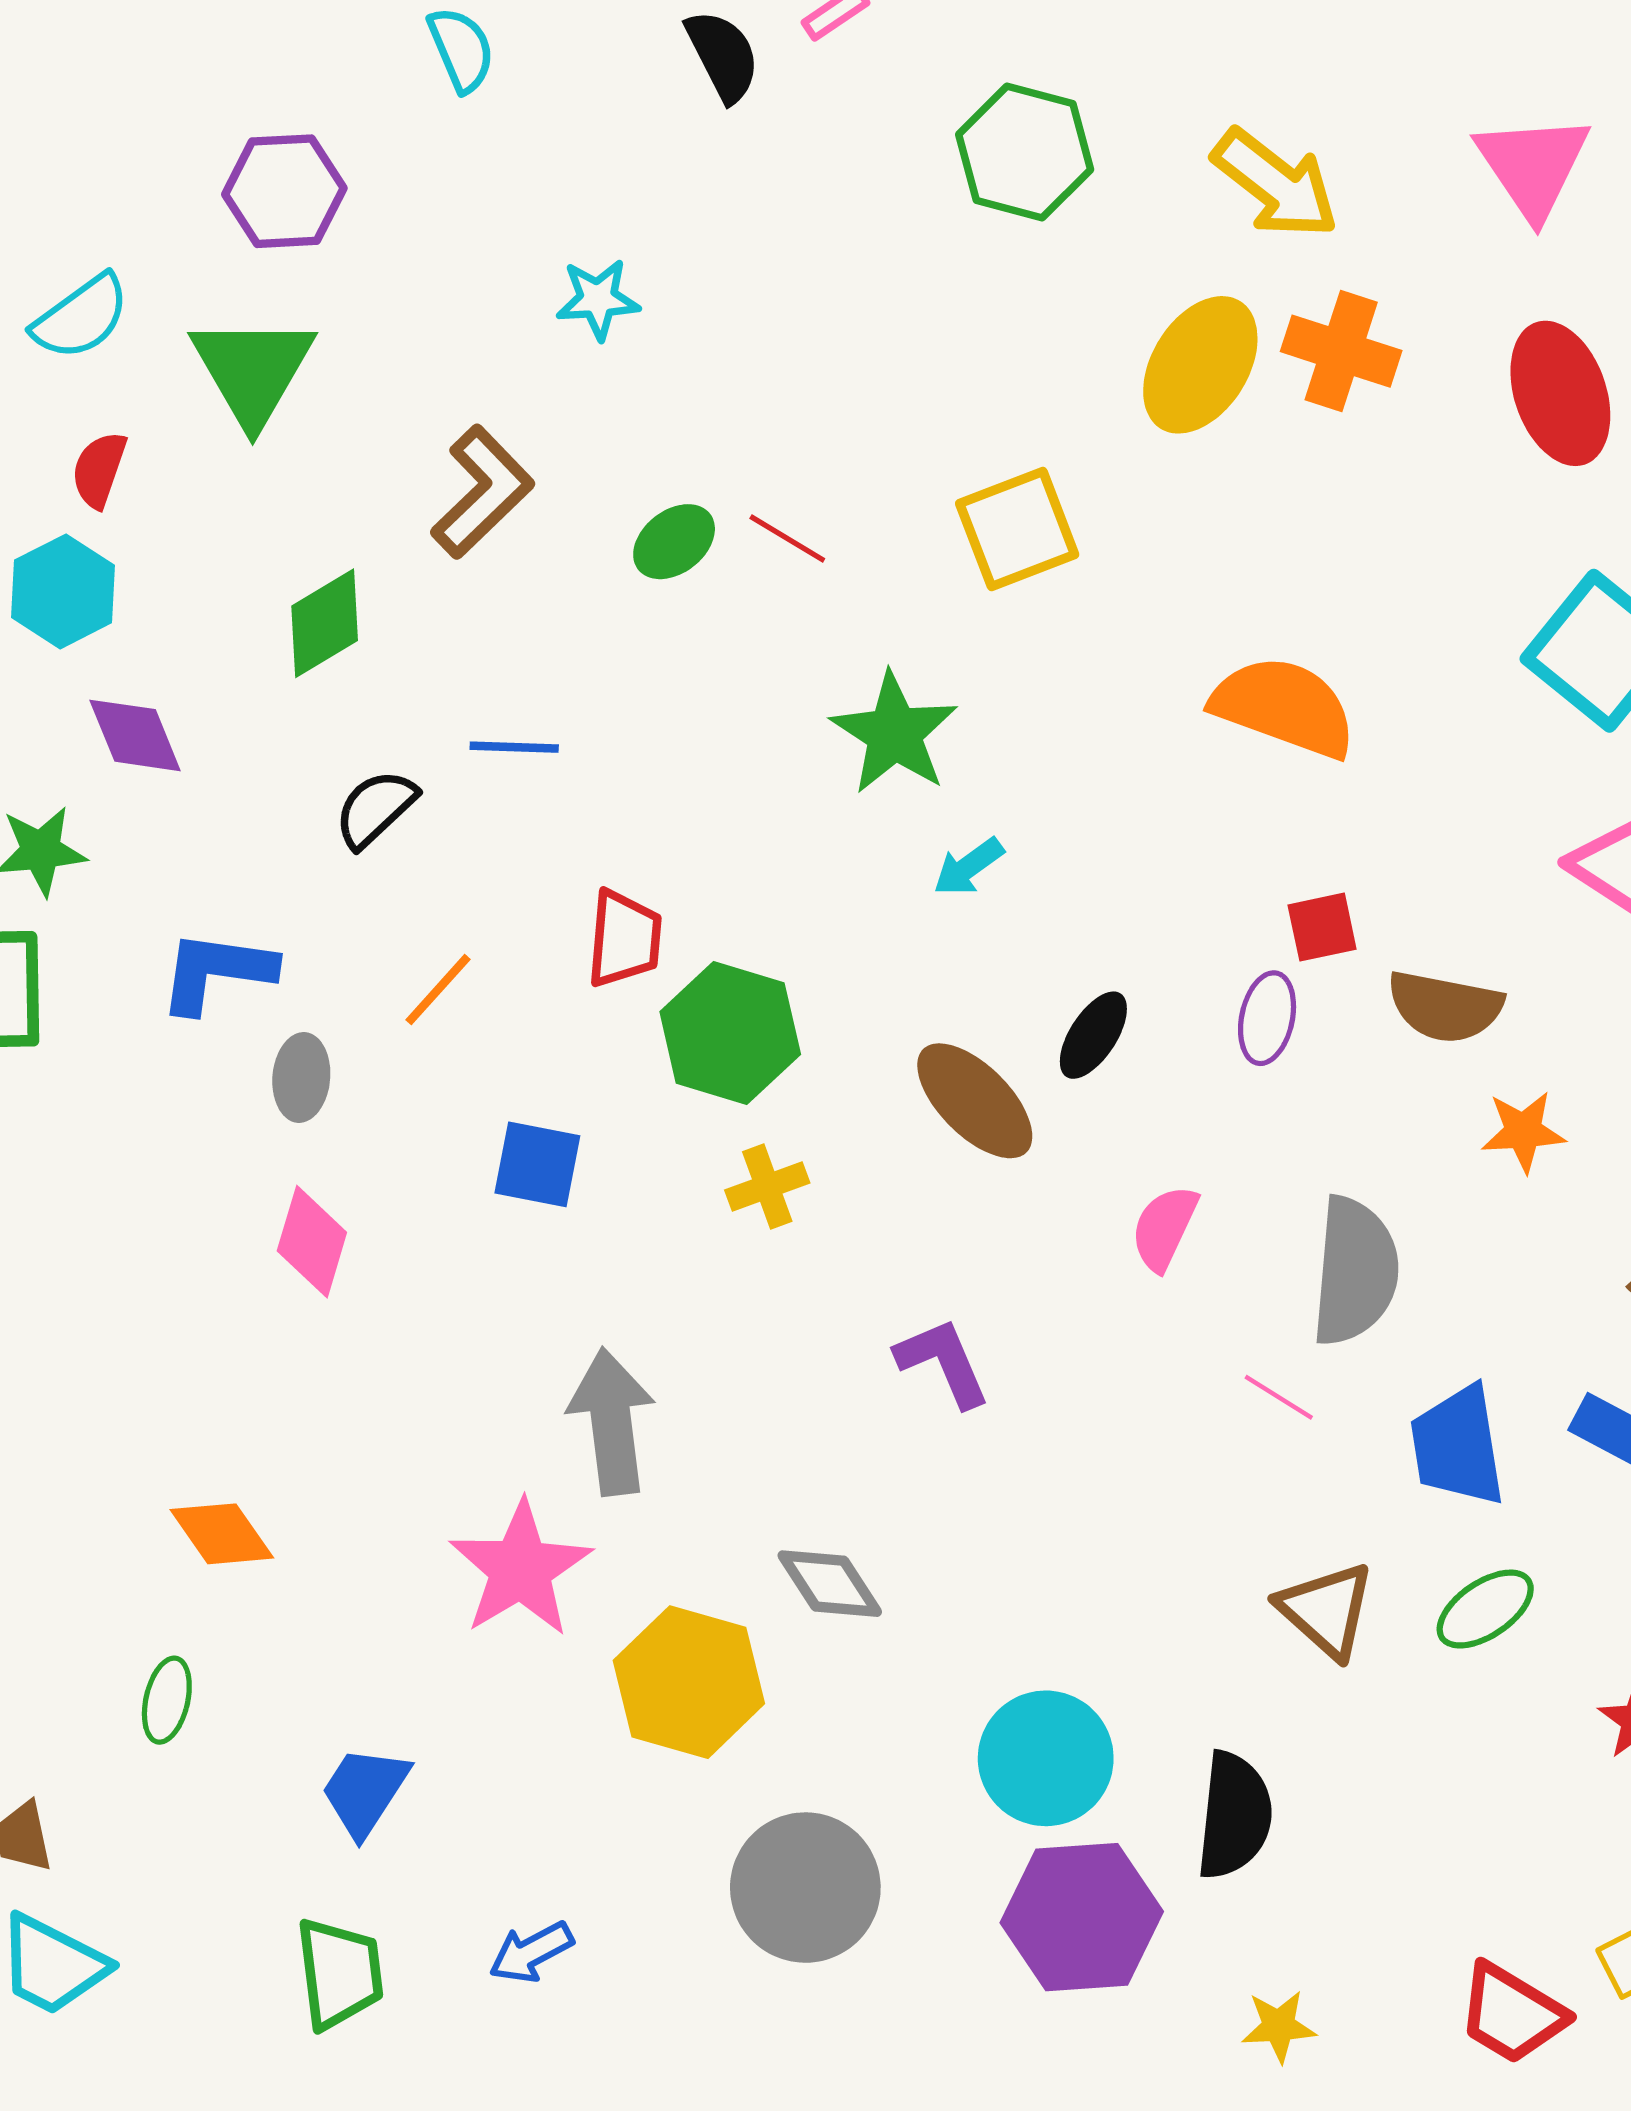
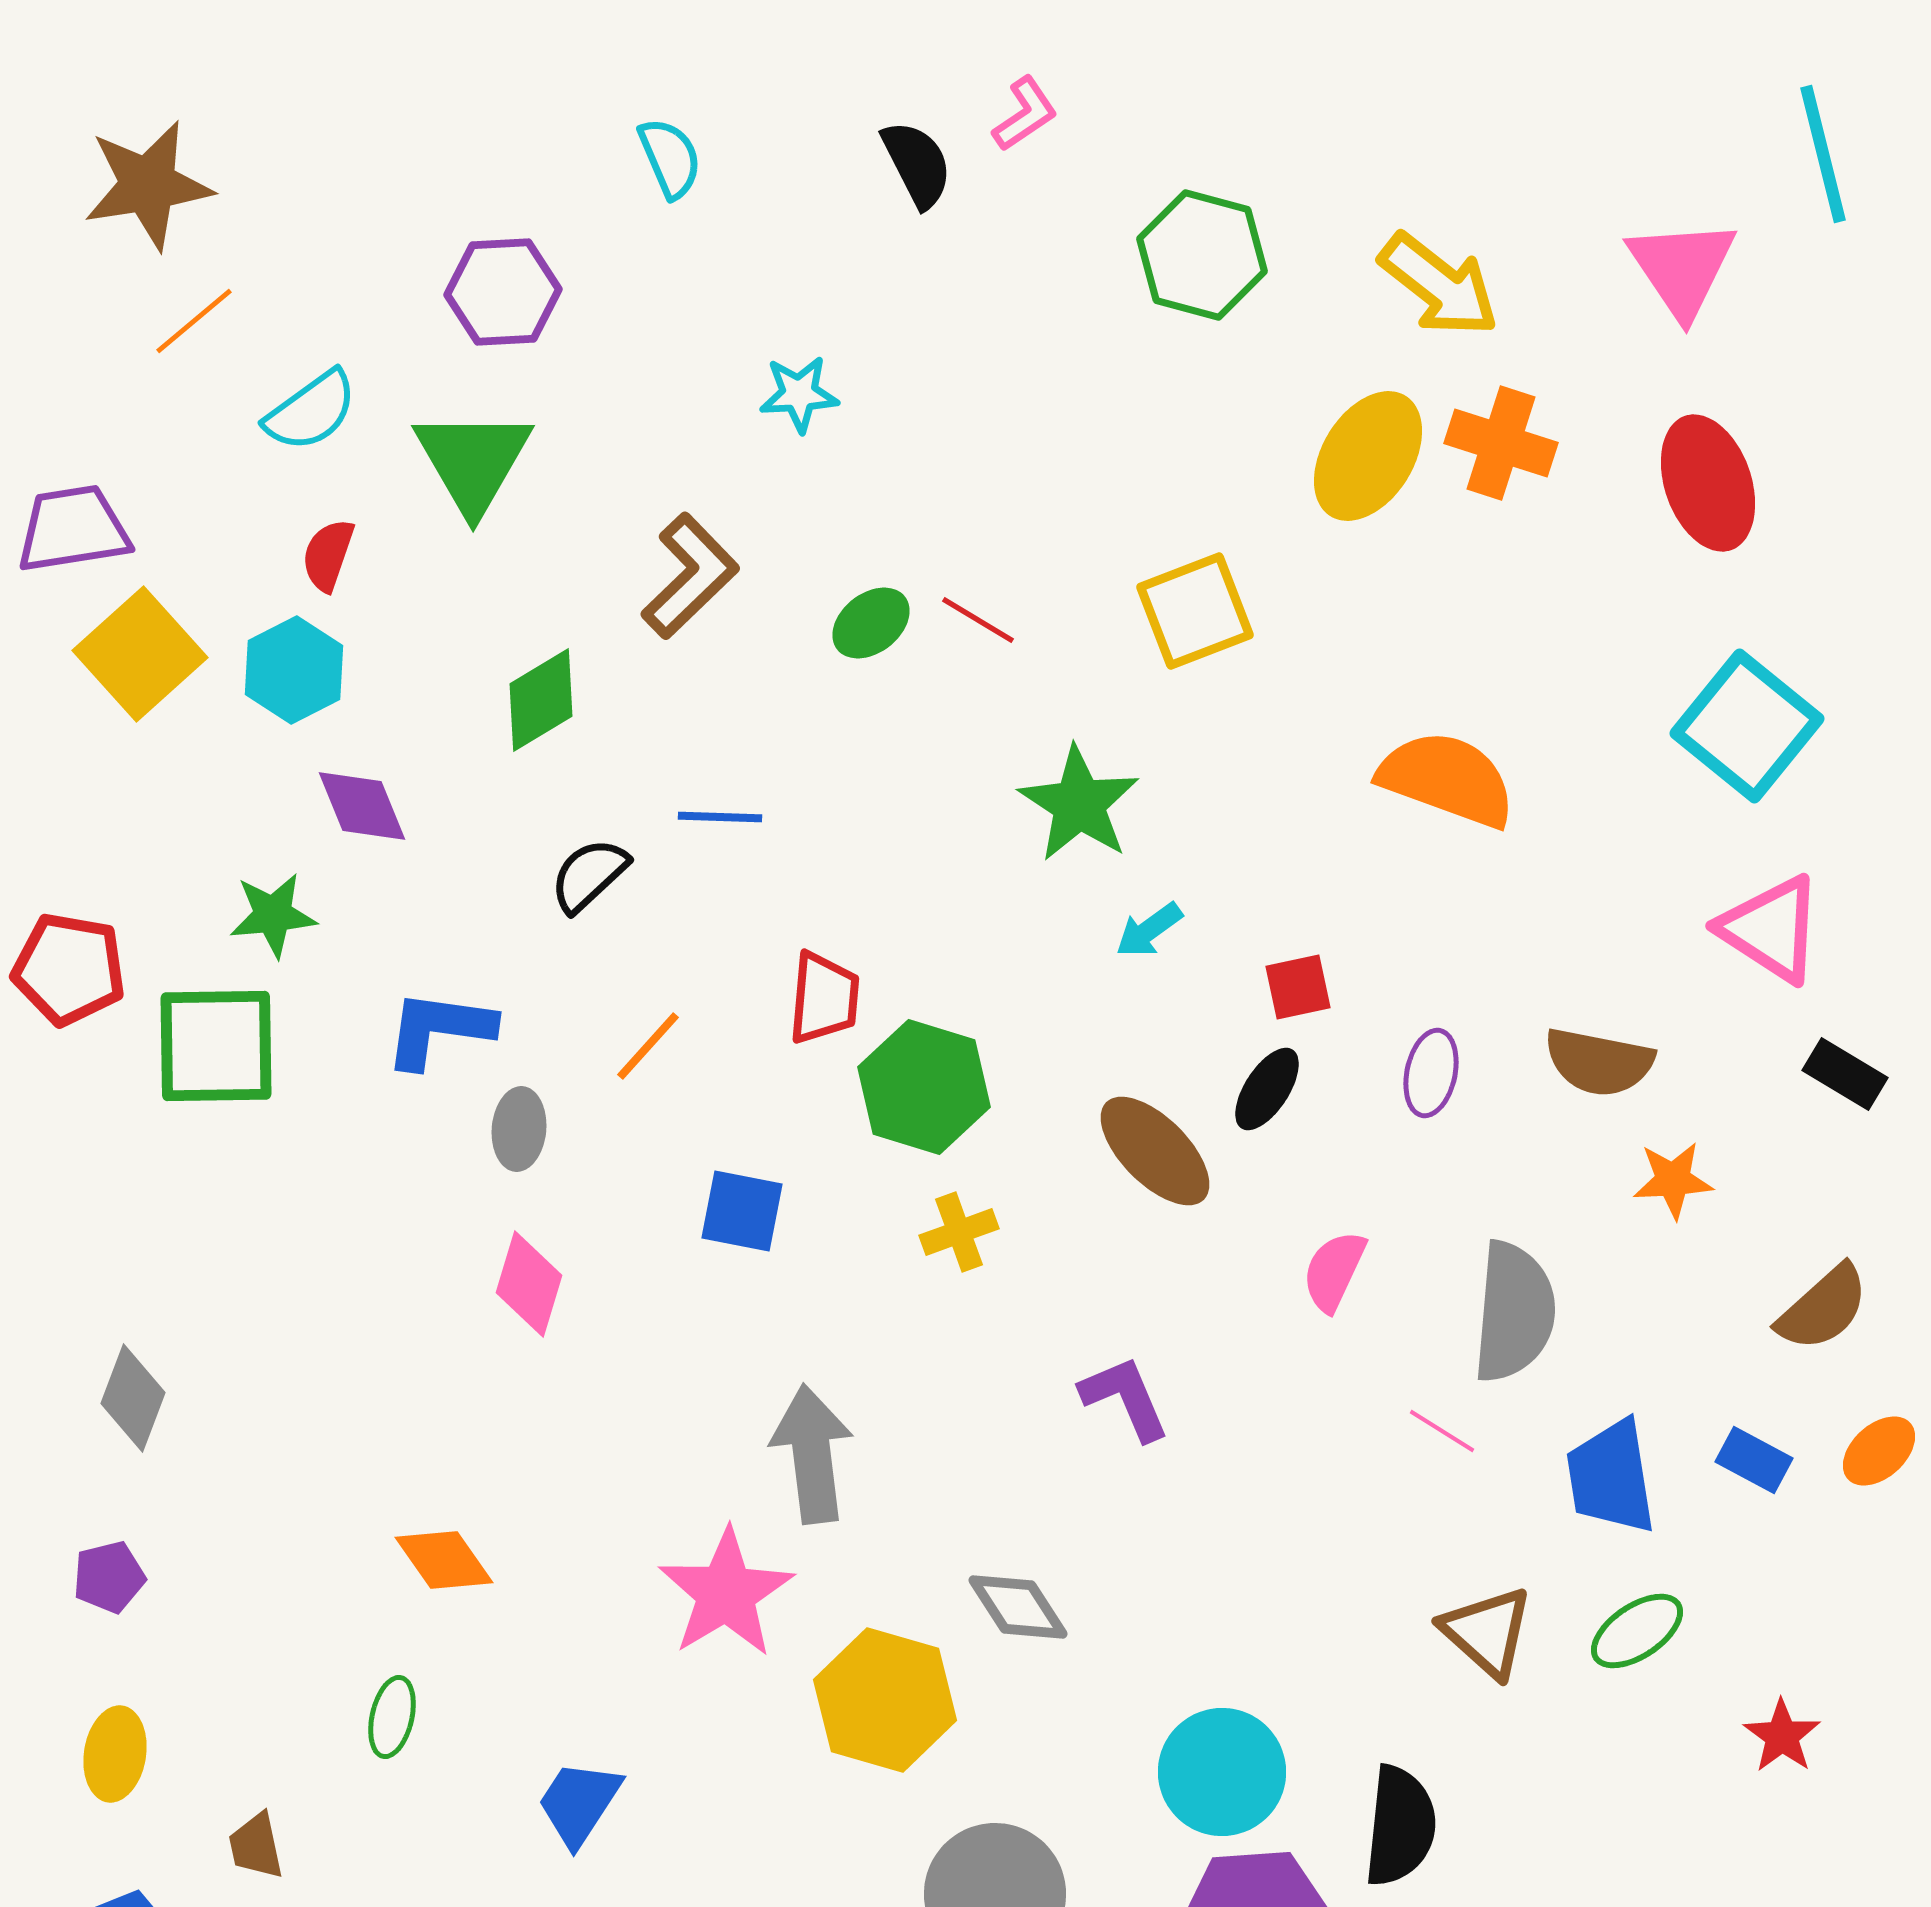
red square: (1322, 927) -> (1298, 987), moved

